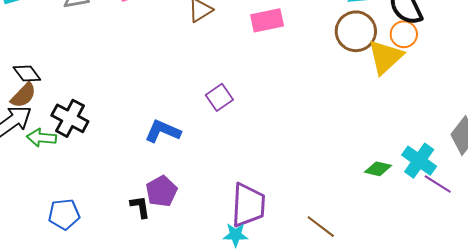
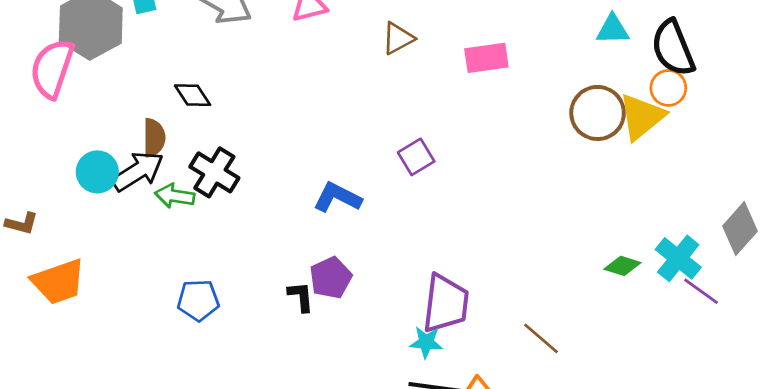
brown circle: (356, 31) -> (598, 113), moved
black diamond: (27, 73) -> (193, 95), moved
brown semicircle: (23, 95) -> (154, 138), turned -48

